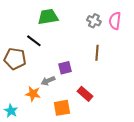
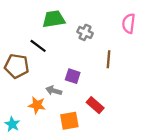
gray cross: (94, 21) -> (85, 32), moved
purple square: (65, 68) -> (73, 76), turned 32
gray arrow: (48, 81) -> (54, 91), turned 40

